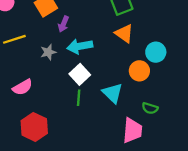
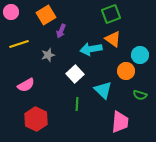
cyan arrow: (80, 46) -> (91, 49), moved
green line: (79, 98) -> (77, 104), moved
green semicircle: (150, 108) -> (140, 95), moved

